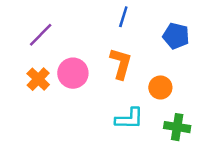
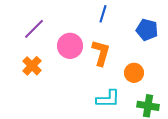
pink circle: (73, 73) -> (70, 46), moved

